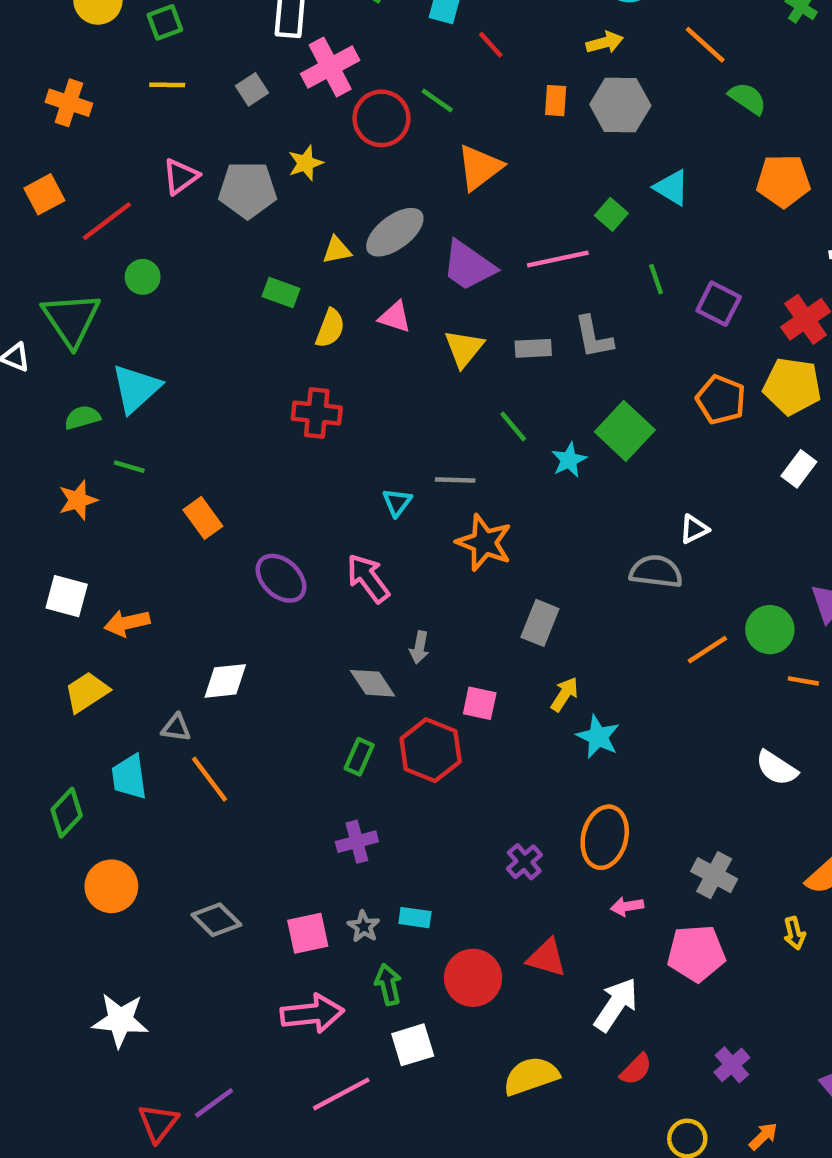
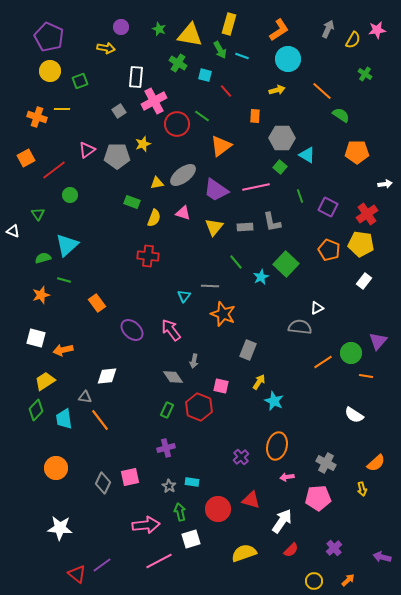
yellow line: (167, 85) -> (62, 109), moved
gray hexagon: (620, 105) -> (282, 138), moved
green triangle: (71, 319) -> (38, 214), size x0.5
green diamond: (67, 813) -> (36, 410), moved
gray diamond: (216, 920) -> (103, 483), turned 70
pink square: (308, 933) -> (130, 477), moved
red triangle: (158, 1123) -> (77, 574), turned -30

